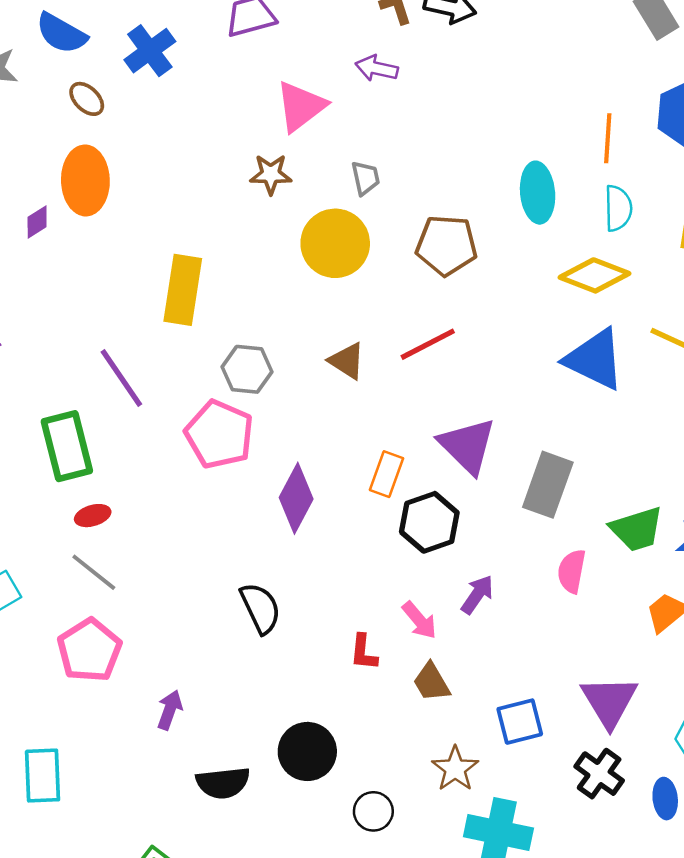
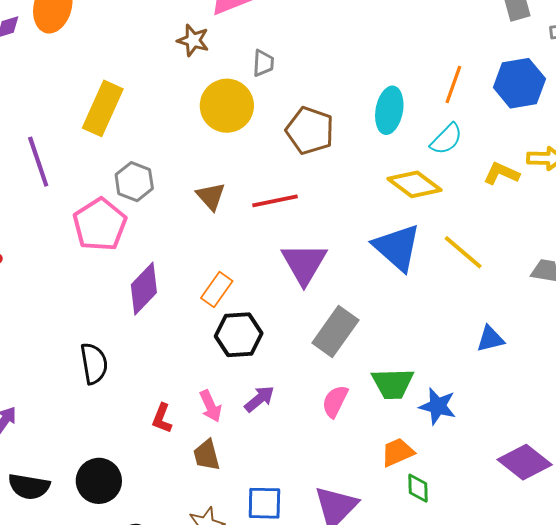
cyan semicircle: (618, 208) -> (446, 139), turned 30
purple triangle: (467, 446) -> (304, 263), moved

